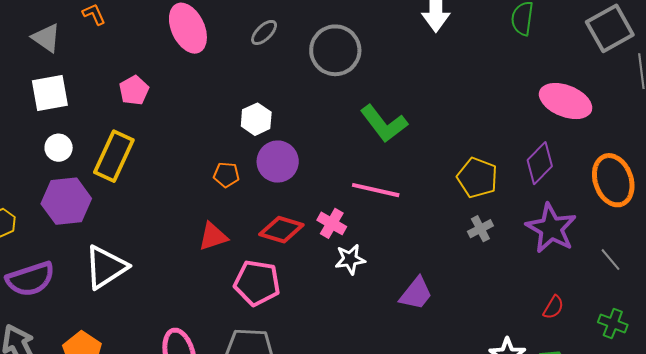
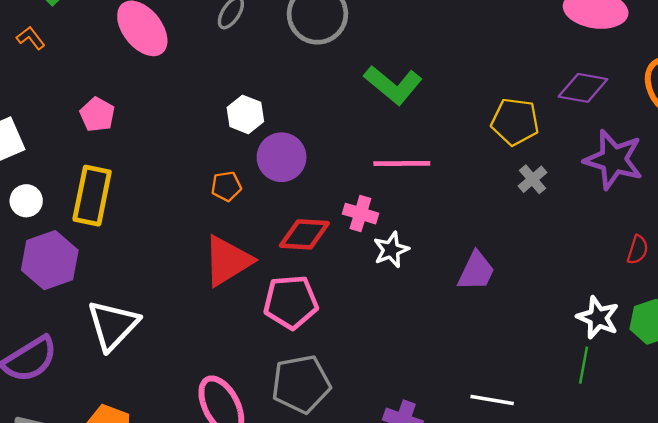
purple diamond: (540, 163) -> (583, 88), turned 69
red triangle: (213, 236) -> (227, 261), size x1.5

